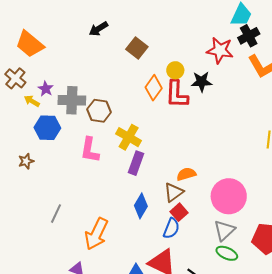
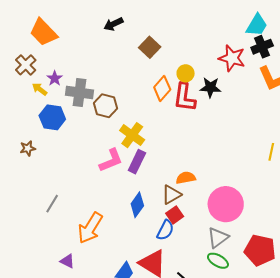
pink L-shape: (90, 150) -> (111, 160), moved, turned -128

